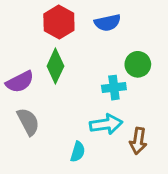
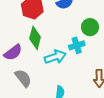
cyan arrow: (106, 124) -> (55, 57), moved

